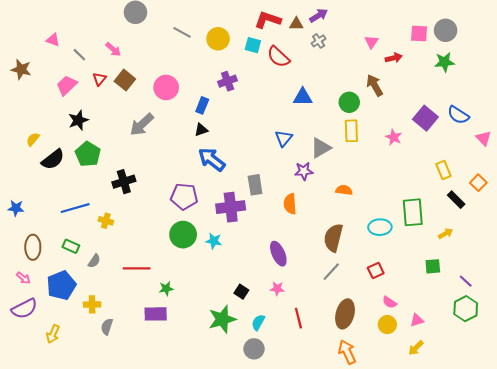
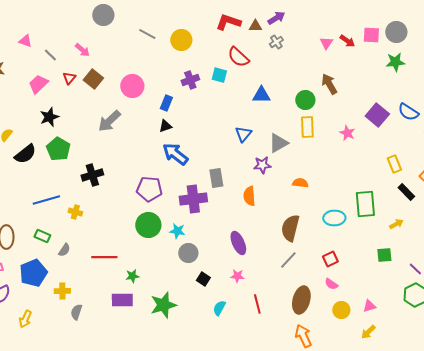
cyan square: (253, 45) -> (219, 75), moved
red arrow: (394, 58) -> (347, 41), moved, turned 49
pink semicircle: (389, 302) -> (331, 284), moved
green star: (222, 319) -> (163, 305), moved
gray circle: (254, 349) -> (188, 253), moved

